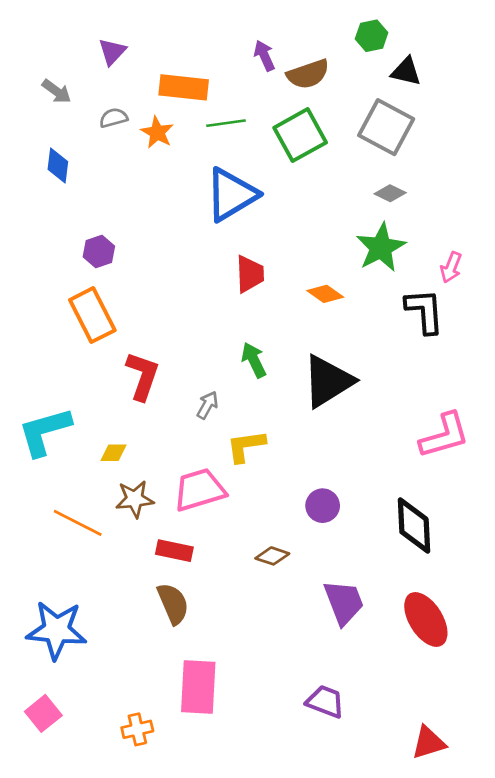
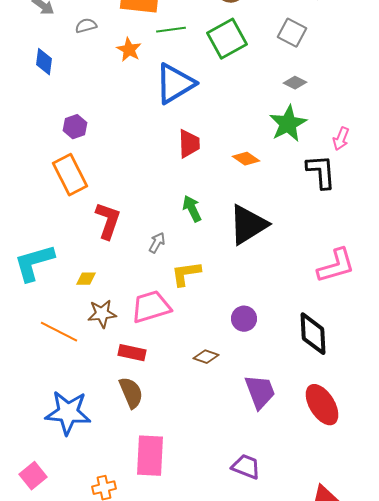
gray square: (386, 127) -> (292, 33), size x0.7
orange star: (157, 132) -> (129, 50), moved
blue star: (57, 630) -> (68, 413), moved

